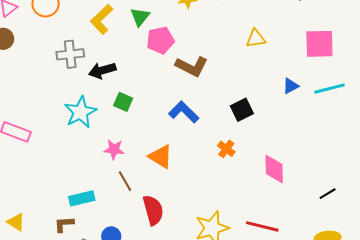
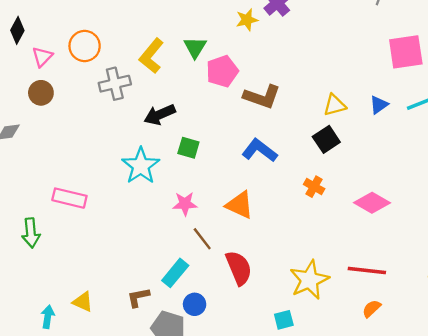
yellow triangle: (256, 39) -> (335, 105), moved
gray cross: (70, 54) -> (115, 84), moved
pink diamond: (274, 169) -> (372, 203), turned -52
cyan rectangle: (82, 198) -> (175, 273), moved, turned -30

